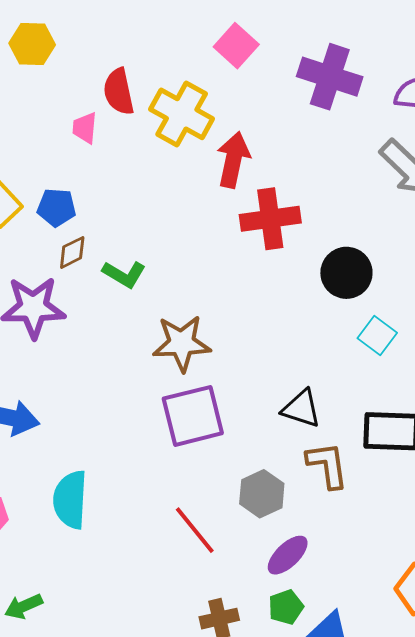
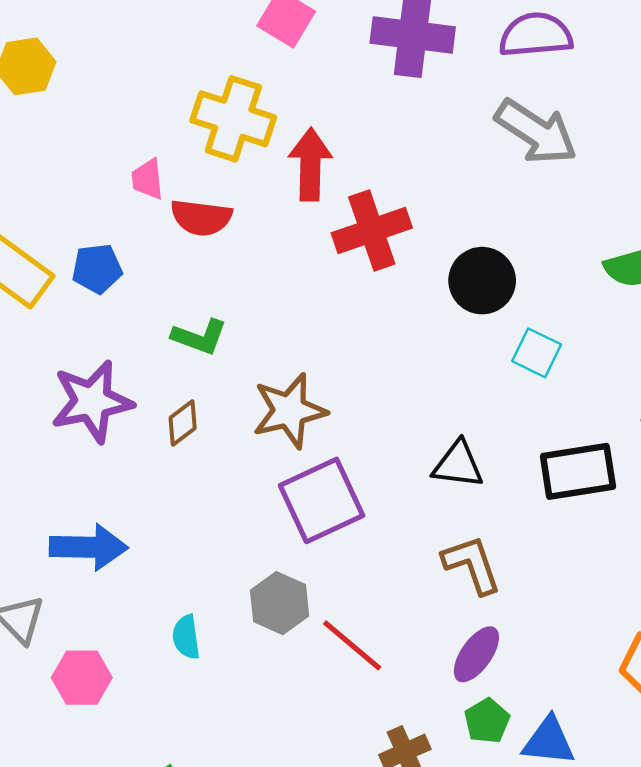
red semicircle: (119, 92) -> (201, 217), moved, turned -60
pink trapezoid: (85, 128) -> (147, 179), moved
brown diamond: (72, 252) -> (183, 423), moved
brown L-shape: (327, 465) -> (472, 565), moved
gray hexagon: (262, 494) -> (280, 603), moved
cyan semicircle: (70, 500) -> (186, 637), size x0.6

